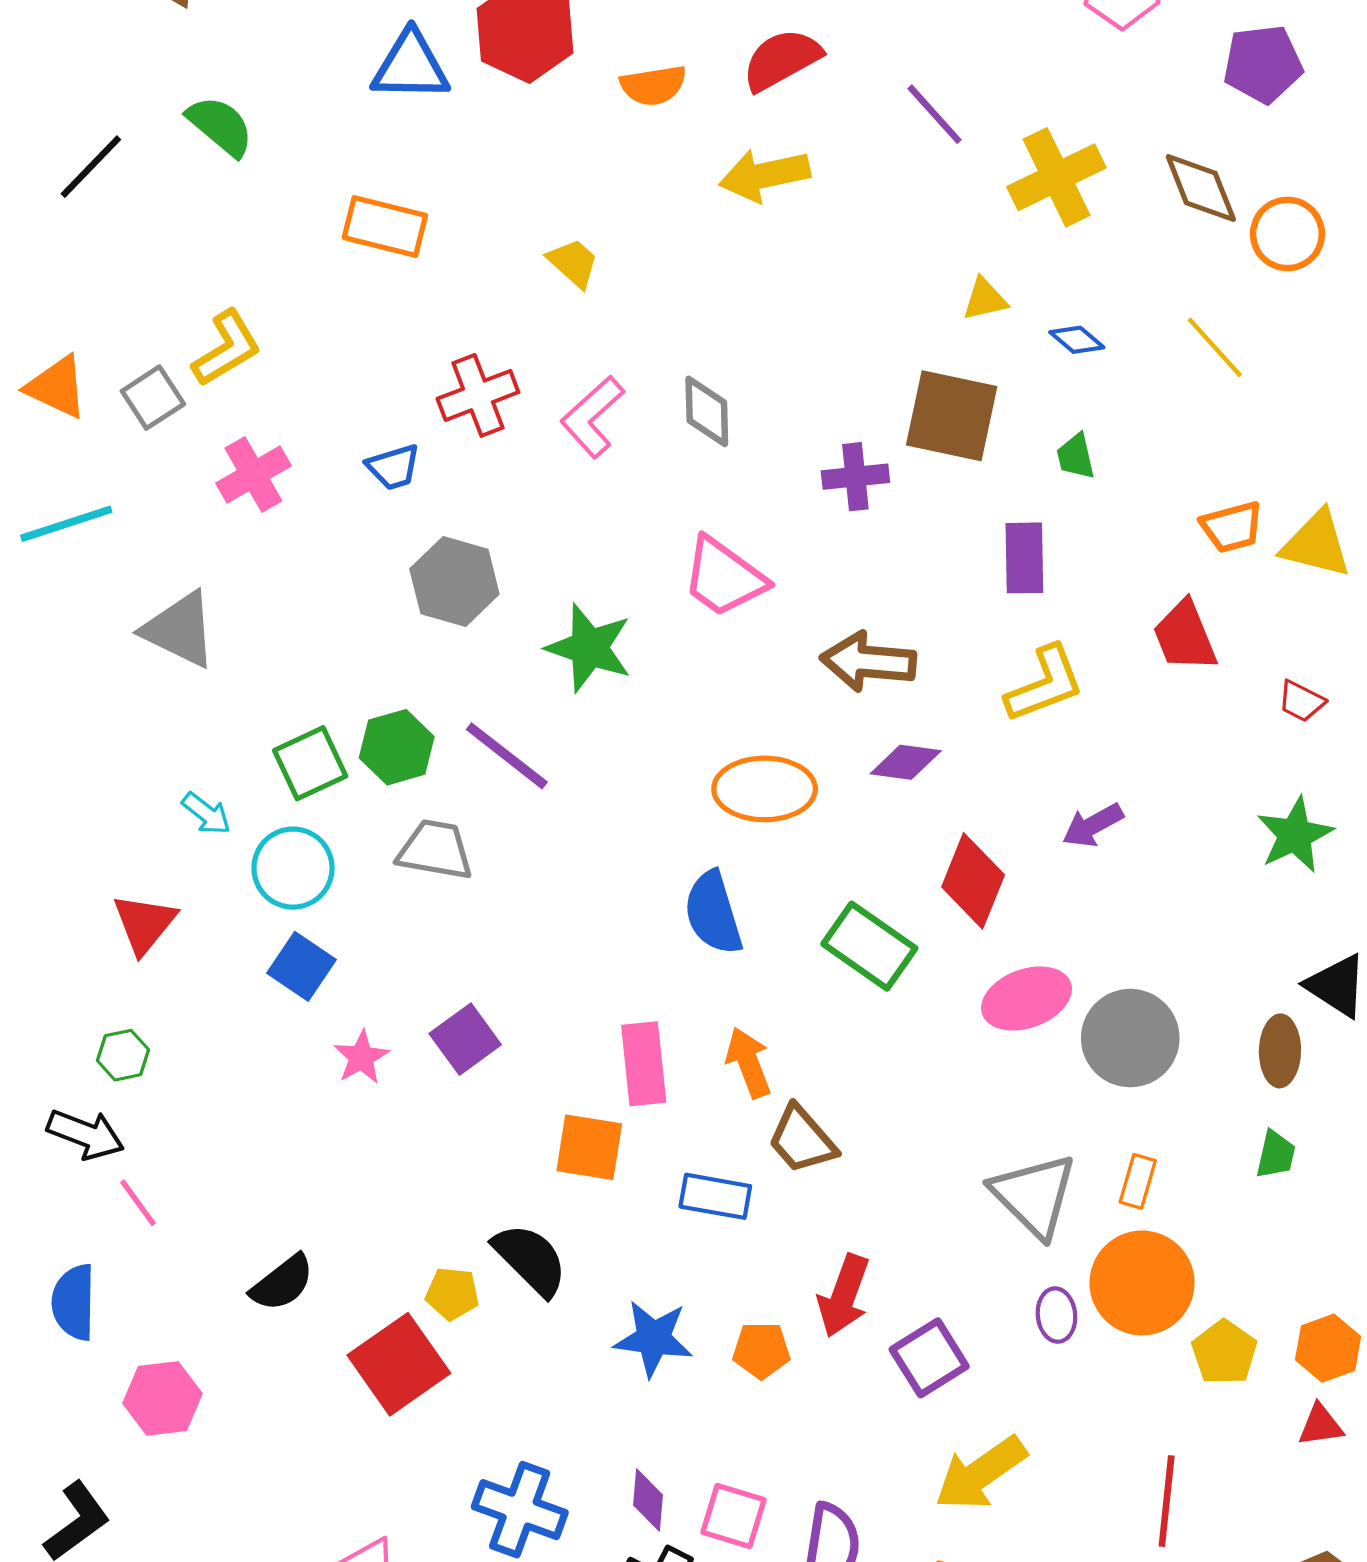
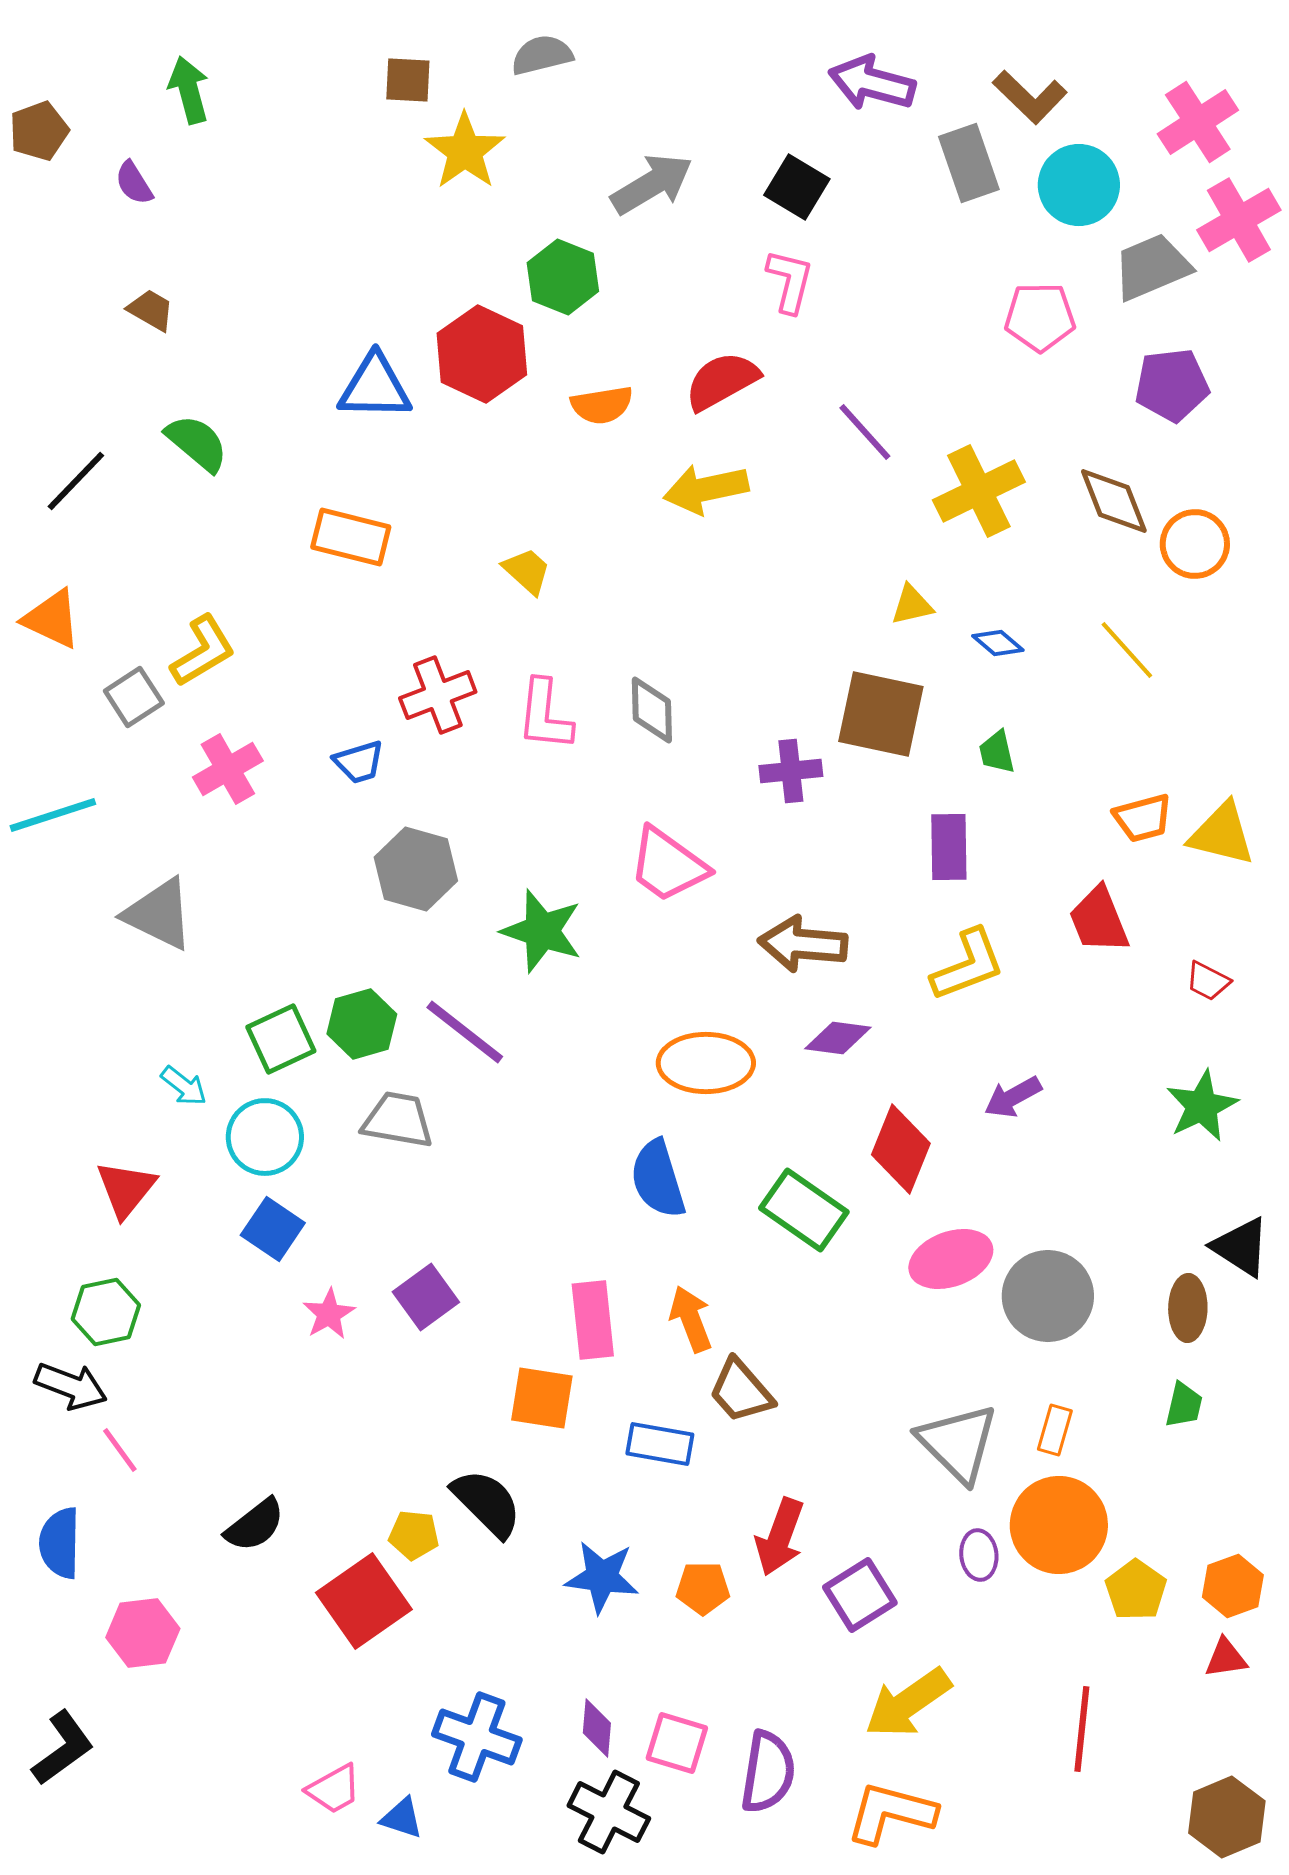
orange triangle: (57, 387) -> (52, 619), moved
pink L-shape: (592, 417) -> (545, 715), turned -42
green hexagon: (123, 1055) -> (106, 1312), size x1.4

